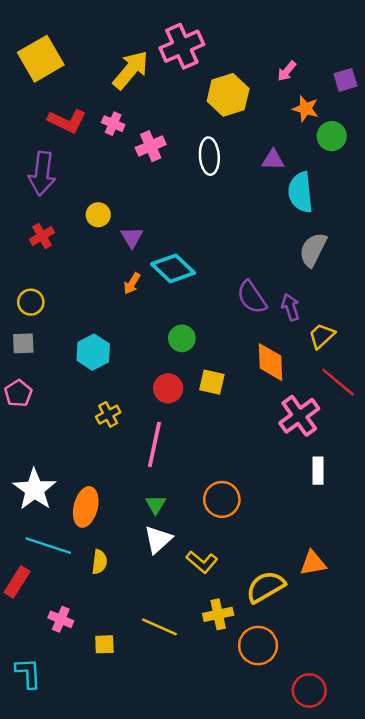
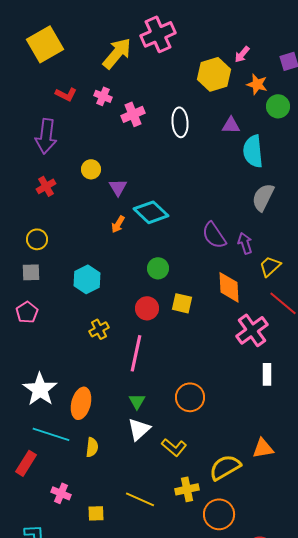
yellow hexagon: (228, 95) -> (214, 74), moved
red L-shape: (67, 121) -> (66, 94), size x0.7

